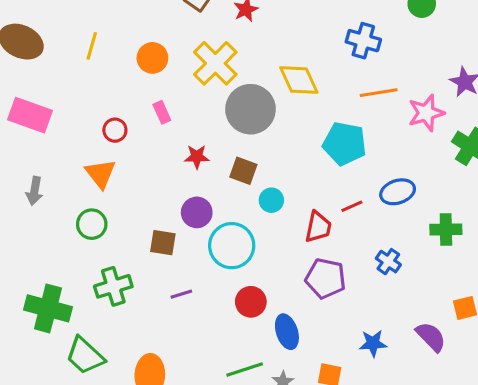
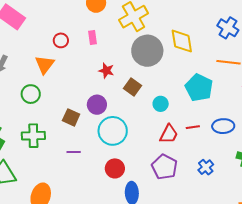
cyan circle: (271, 200) -> (161, 104), moved

